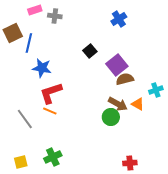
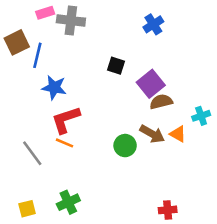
gray cross: (55, 16) -> (71, 20), size x1.5
black square: (90, 51) -> (116, 66), turned -32
green circle: (111, 117) -> (125, 146), moved

